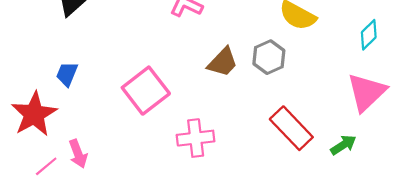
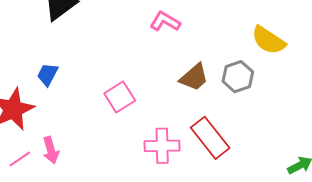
pink square: (146, 91) -> (120, 97), size x0.7
red rectangle: (291, 128) -> (210, 138), moved

